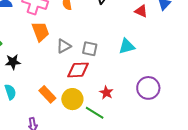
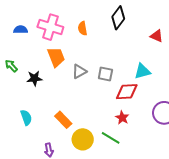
black star: (13, 62) -> (34, 78), moved
red diamond: (78, 70) -> (127, 92), moved
yellow circle: (72, 99) -> (83, 139), moved

